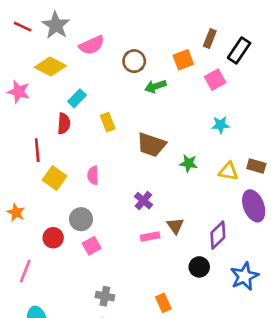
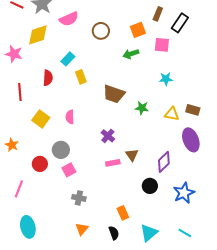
yellow diamond: (50, 66) -> (38, 35), turned -45
pink square: (215, 80) -> (162, 45), turned 35
green arrow: (155, 86) -> (131, 54), moved
cyan rectangle: (77, 98) -> (68, 59), moved
red line: (37, 150) -> (20, 92), moved
gray cross: (105, 296) -> (79, 198), moved

